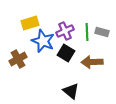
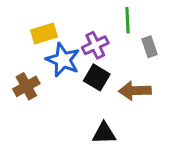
green line: (87, 32) -> (128, 20), moved
gray rectangle: (102, 32) -> (149, 47), turned 56
black triangle: (71, 91) -> (104, 133), turned -42

